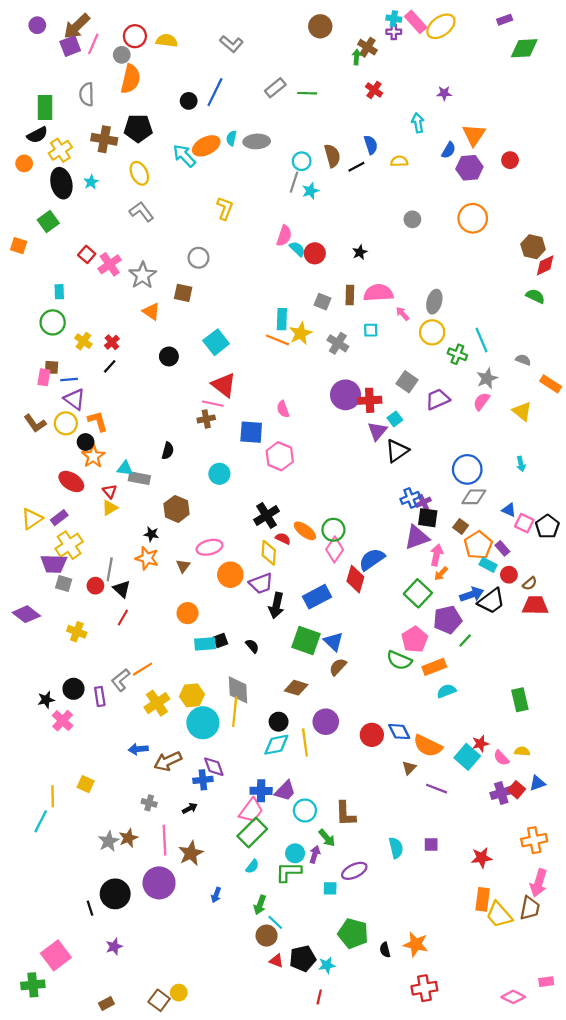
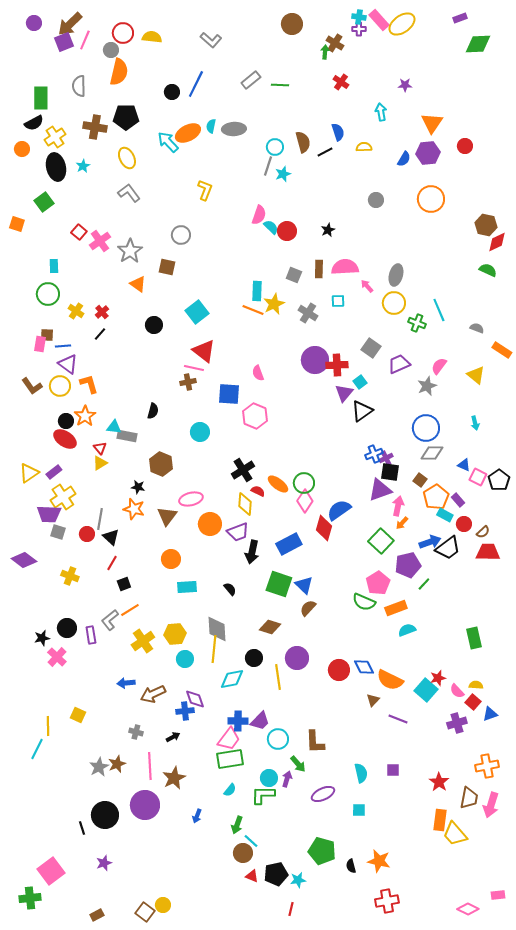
blue semicircle: (449, 150) -> (404, 159), moved
gray star: (487, 378) -> (427, 386), moved
black circle: (86, 442) -> (66, 421), moved
brown triangle: (183, 566) -> (167, 516), size x1.5
black square: (220, 641) -> (124, 584), moved
cyan circle: (203, 723) -> (185, 659), size x0.6
cyan diamond: (276, 745) -> (232, 679), moved
red square: (517, 790) -> (473, 702), moved
green rectangle: (252, 832) -> (230, 759), turned 36
red star: (481, 858) -> (439, 782), turned -30
cyan square: (330, 888) -> (359, 810), moved
brown trapezoid: (530, 908) -> (469, 798), moved

